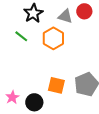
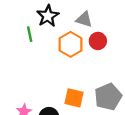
red circle: (84, 11) -> (98, 41), moved
green line: (21, 36) -> (30, 34), moved, turned 40

